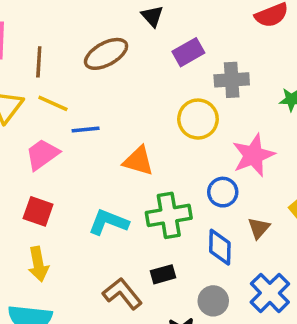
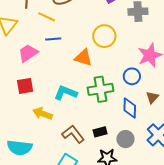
yellow line: (53, 103) -> (47, 17), moved
yellow circle: (198, 119) -> (104, 36), moved
red square: (38, 211) -> (25, 86), turned -30
yellow arrow: (38, 264) -> (43, 114), moved, turned 120
black rectangle: (163, 274) -> (100, 132), moved

